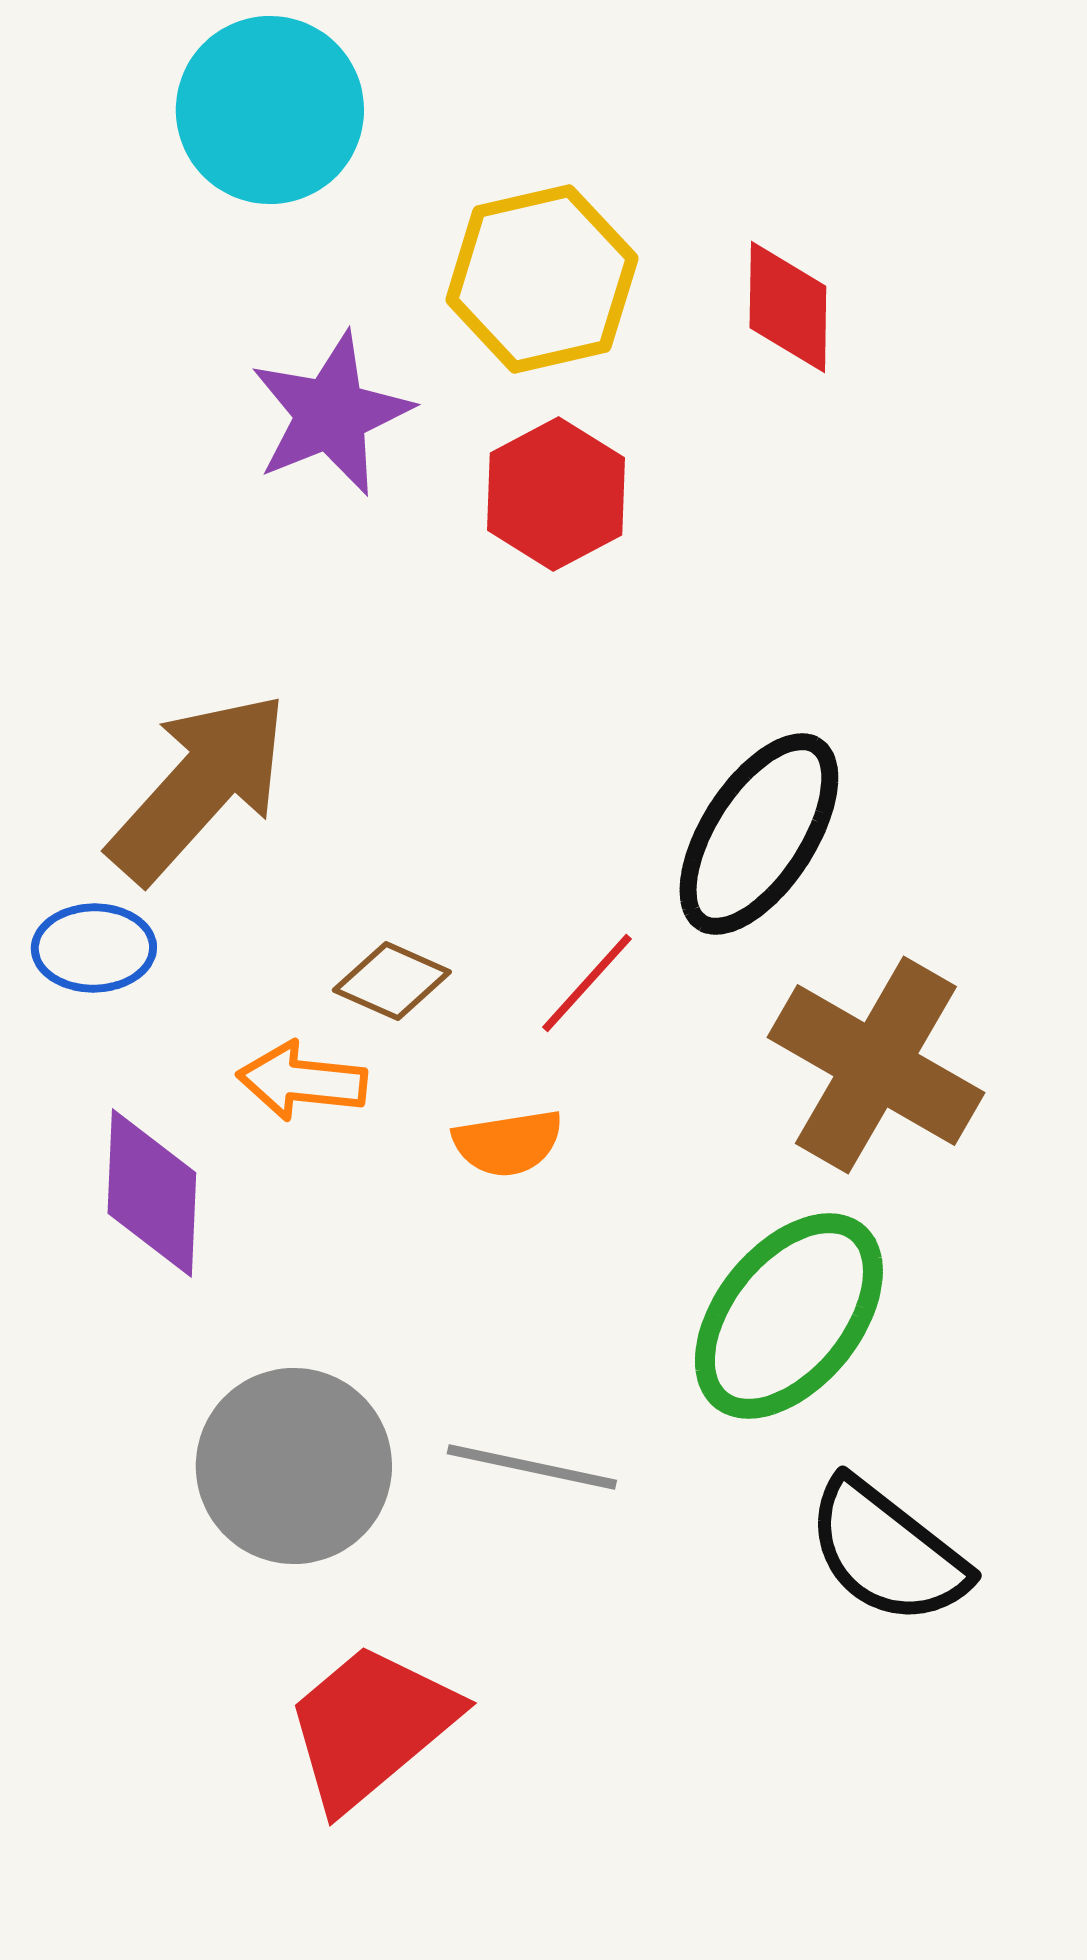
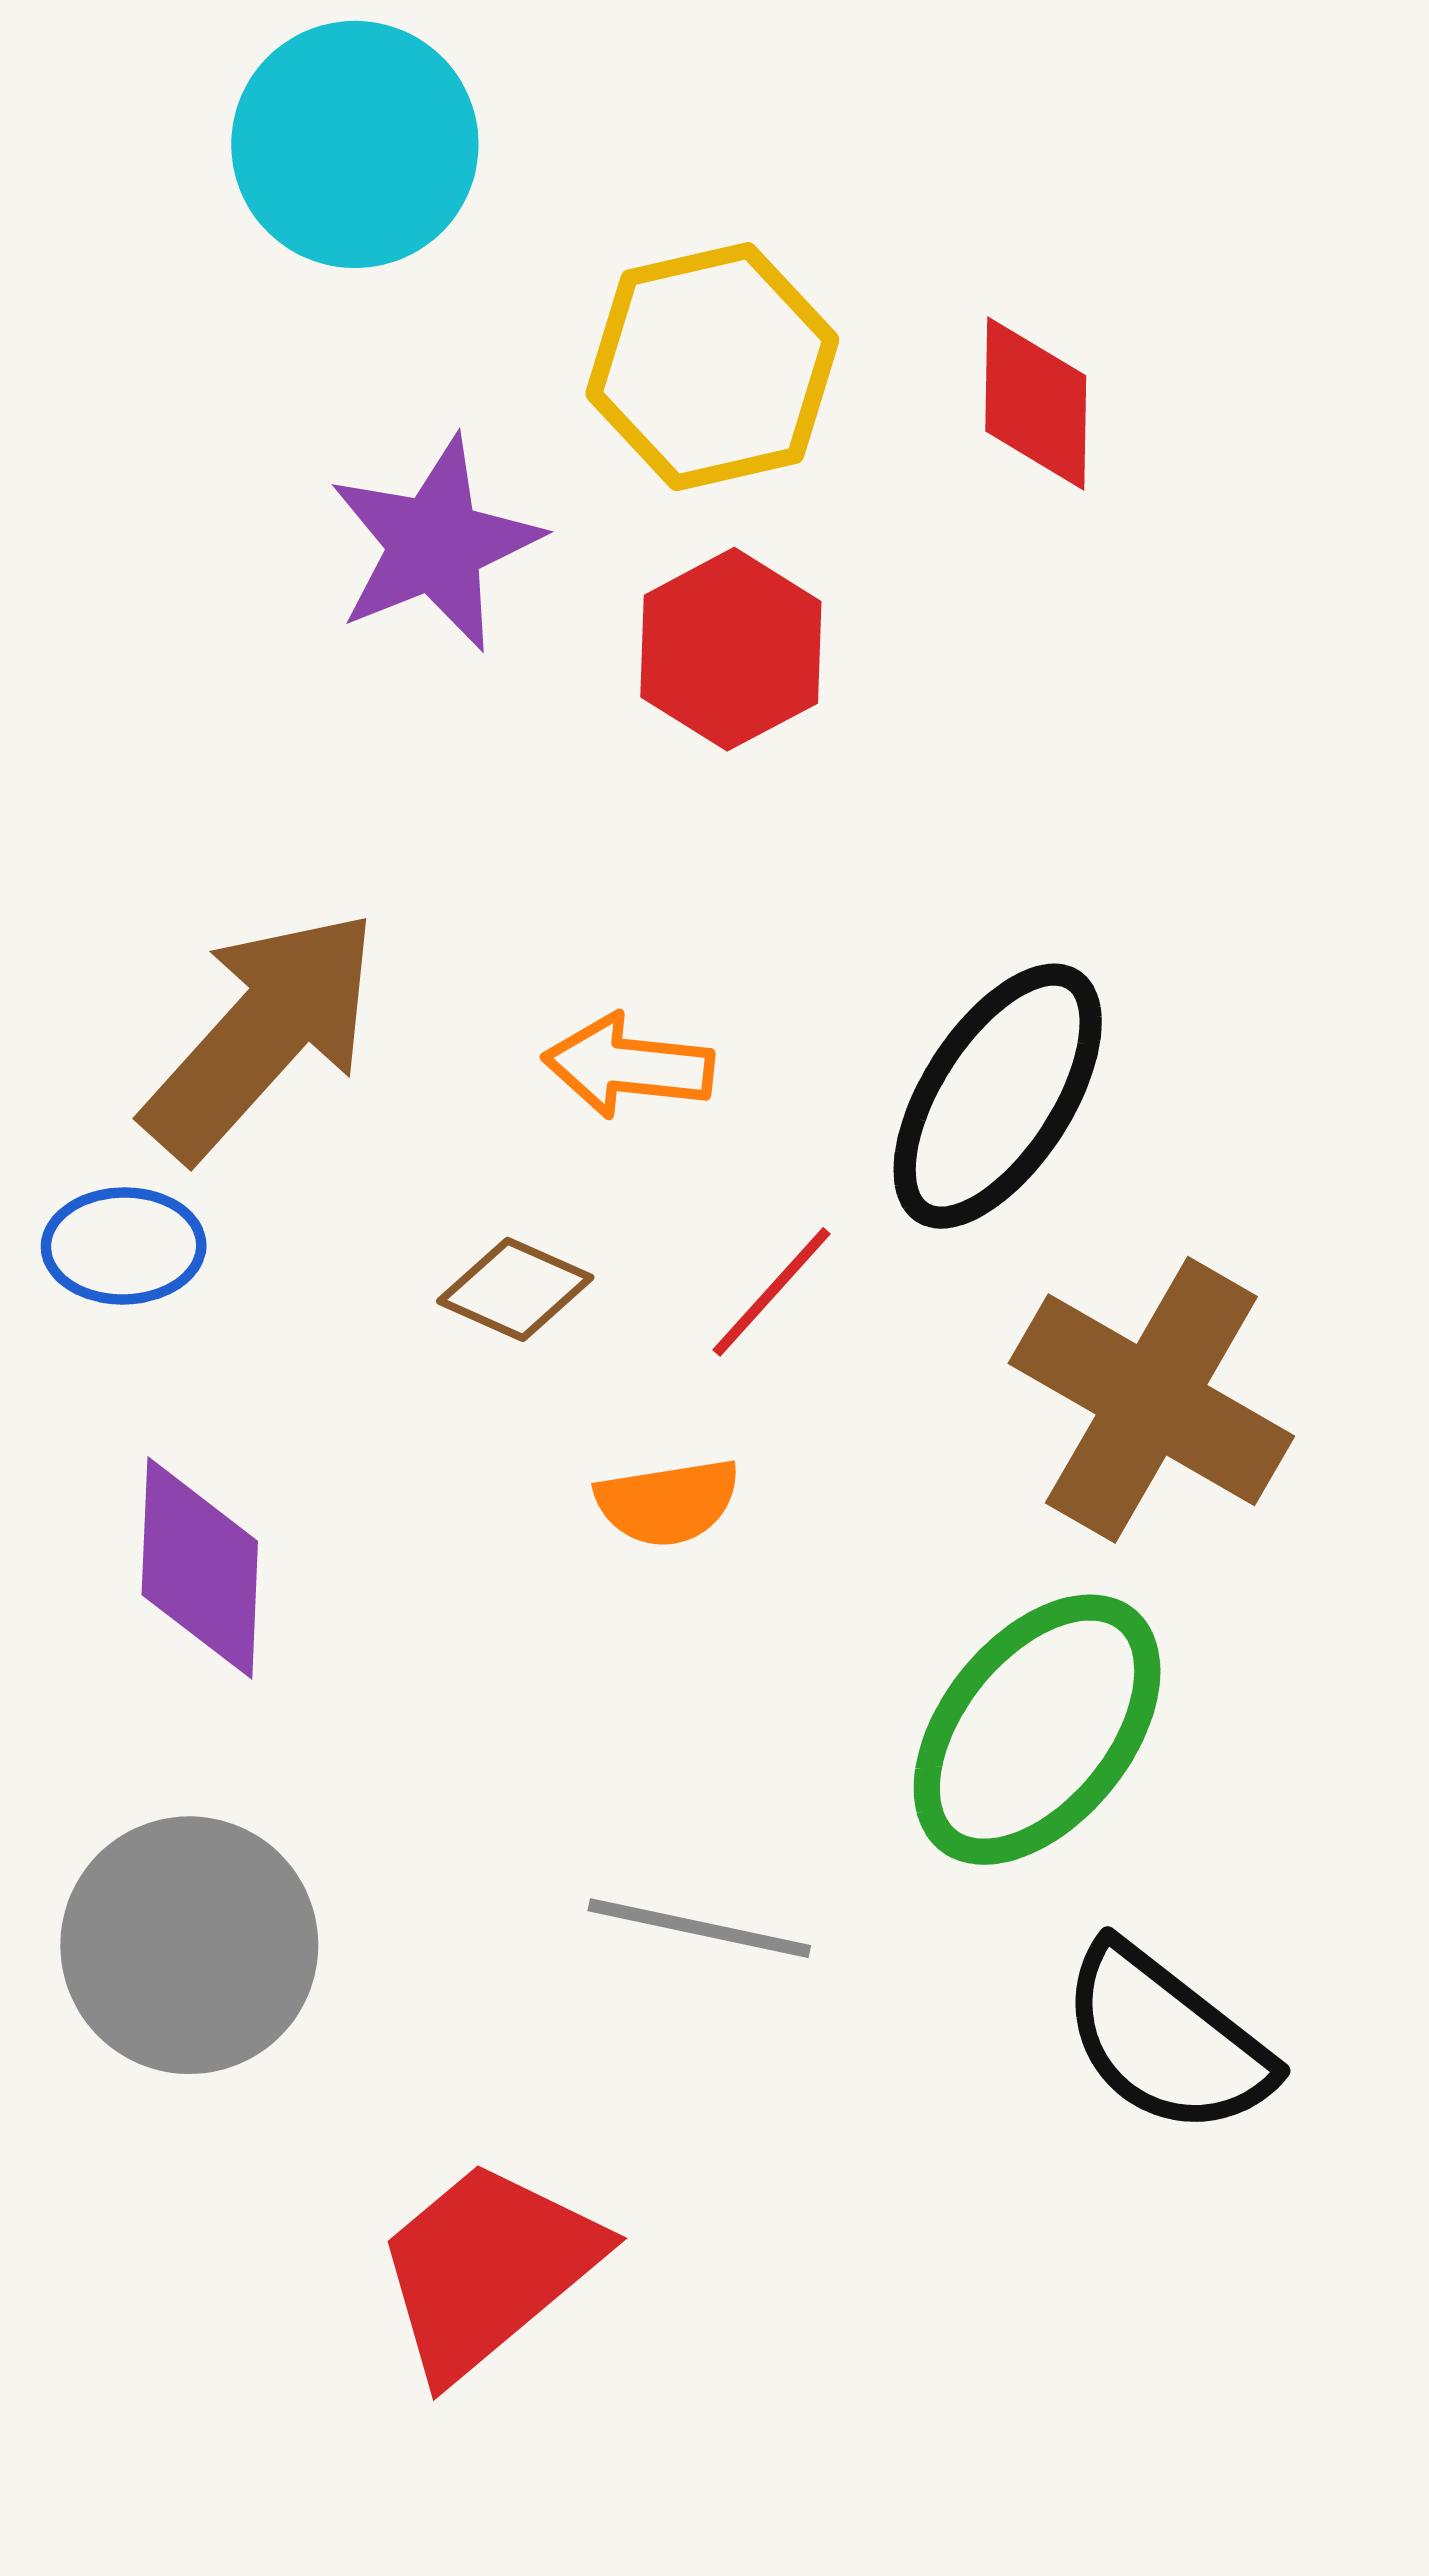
orange arrow: (302, 1081) -> (628, 1066), moved
gray circle: (294, 1466) -> (189, 1945), moved

